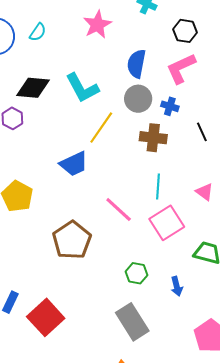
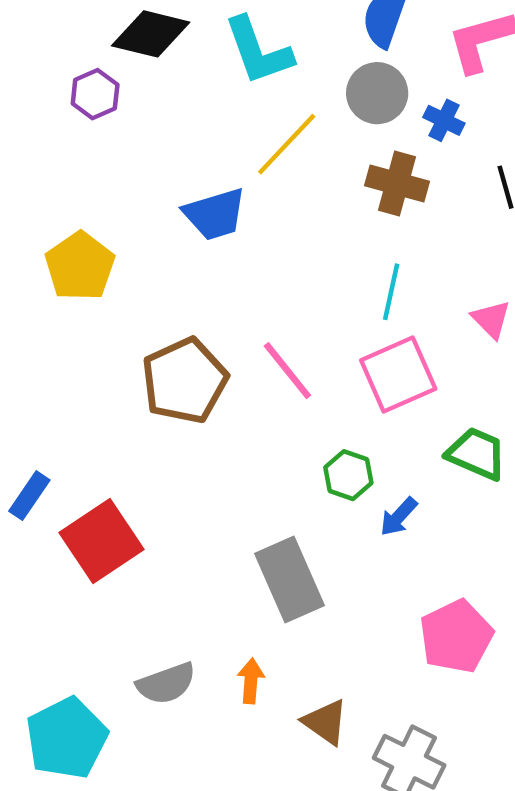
pink line: (119, 210) -> (287, 371), moved
green hexagon: (137, 273) -> (348, 475), moved
blue arrow: (177, 286) -> (399, 517), turned 48

